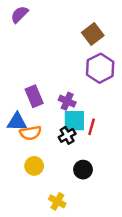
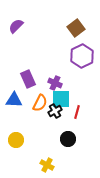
purple semicircle: (19, 14) -> (16, 26), moved
red line: (92, 127) -> (77, 112), moved
orange semicircle: (30, 133) -> (40, 103), moved, turned -54
yellow circle: (34, 166) -> (16, 140), moved

